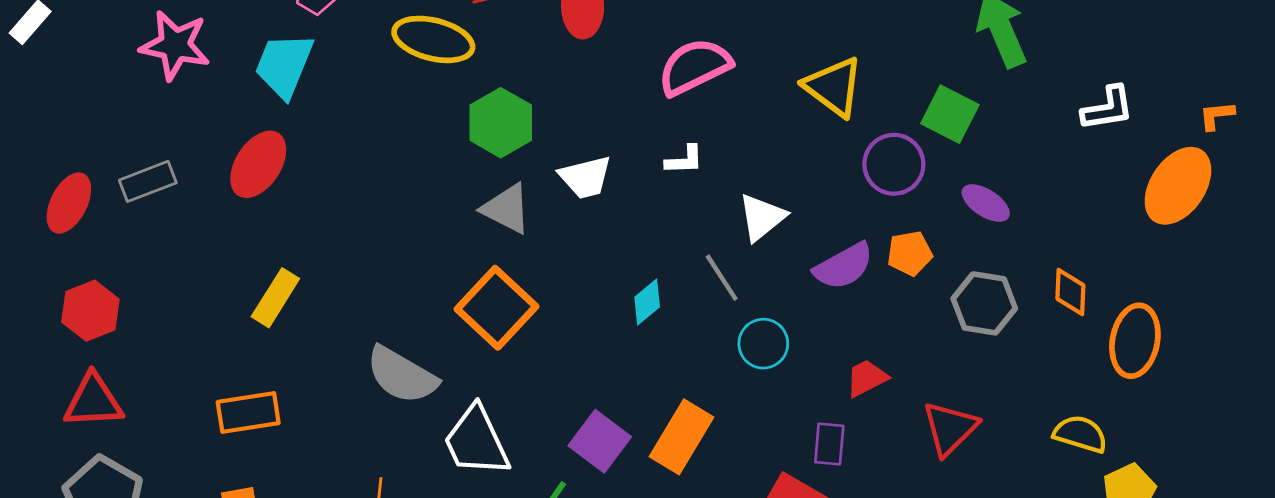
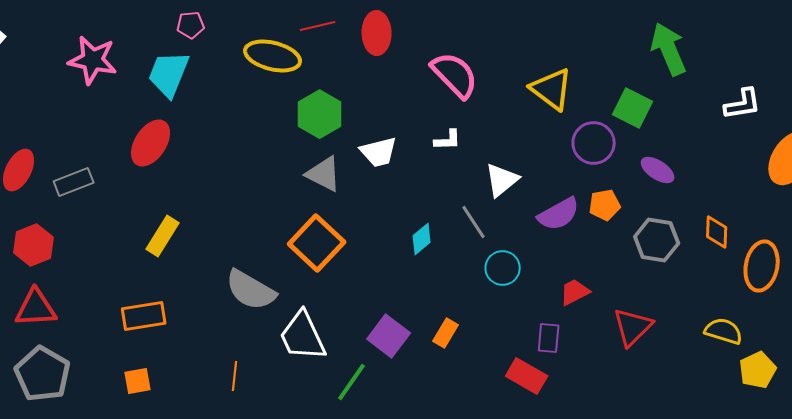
pink semicircle: (694, 67) -> (455, 75), turned 72
gray rectangle: (148, 181) -> (74, 182), moved
orange rectangle: (682, 437) -> (446, 333), size x0.6

